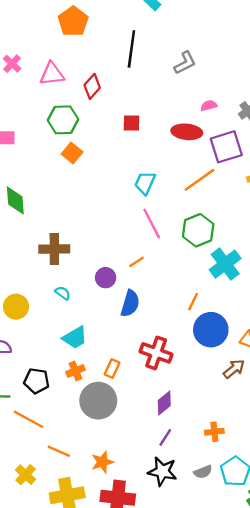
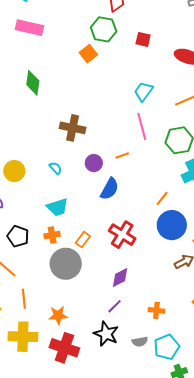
green hexagon: (63, 120) -> (104, 29), moved
brown cross: (54, 249) -> (73, 128), moved
orange line: (59, 451) -> (24, 299), turned 48

